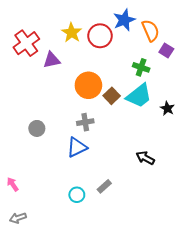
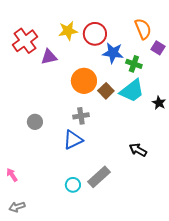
blue star: (124, 20) -> (113, 53), moved, turned 30
yellow star: (72, 33) -> (68, 31), turned 30
gray rectangle: (104, 186) -> (99, 177), size x1.6

